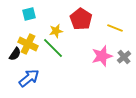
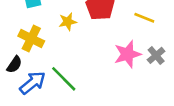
green line: (53, 48) -> (64, 79), moved
black semicircle: (15, 54) -> (14, 65), moved

